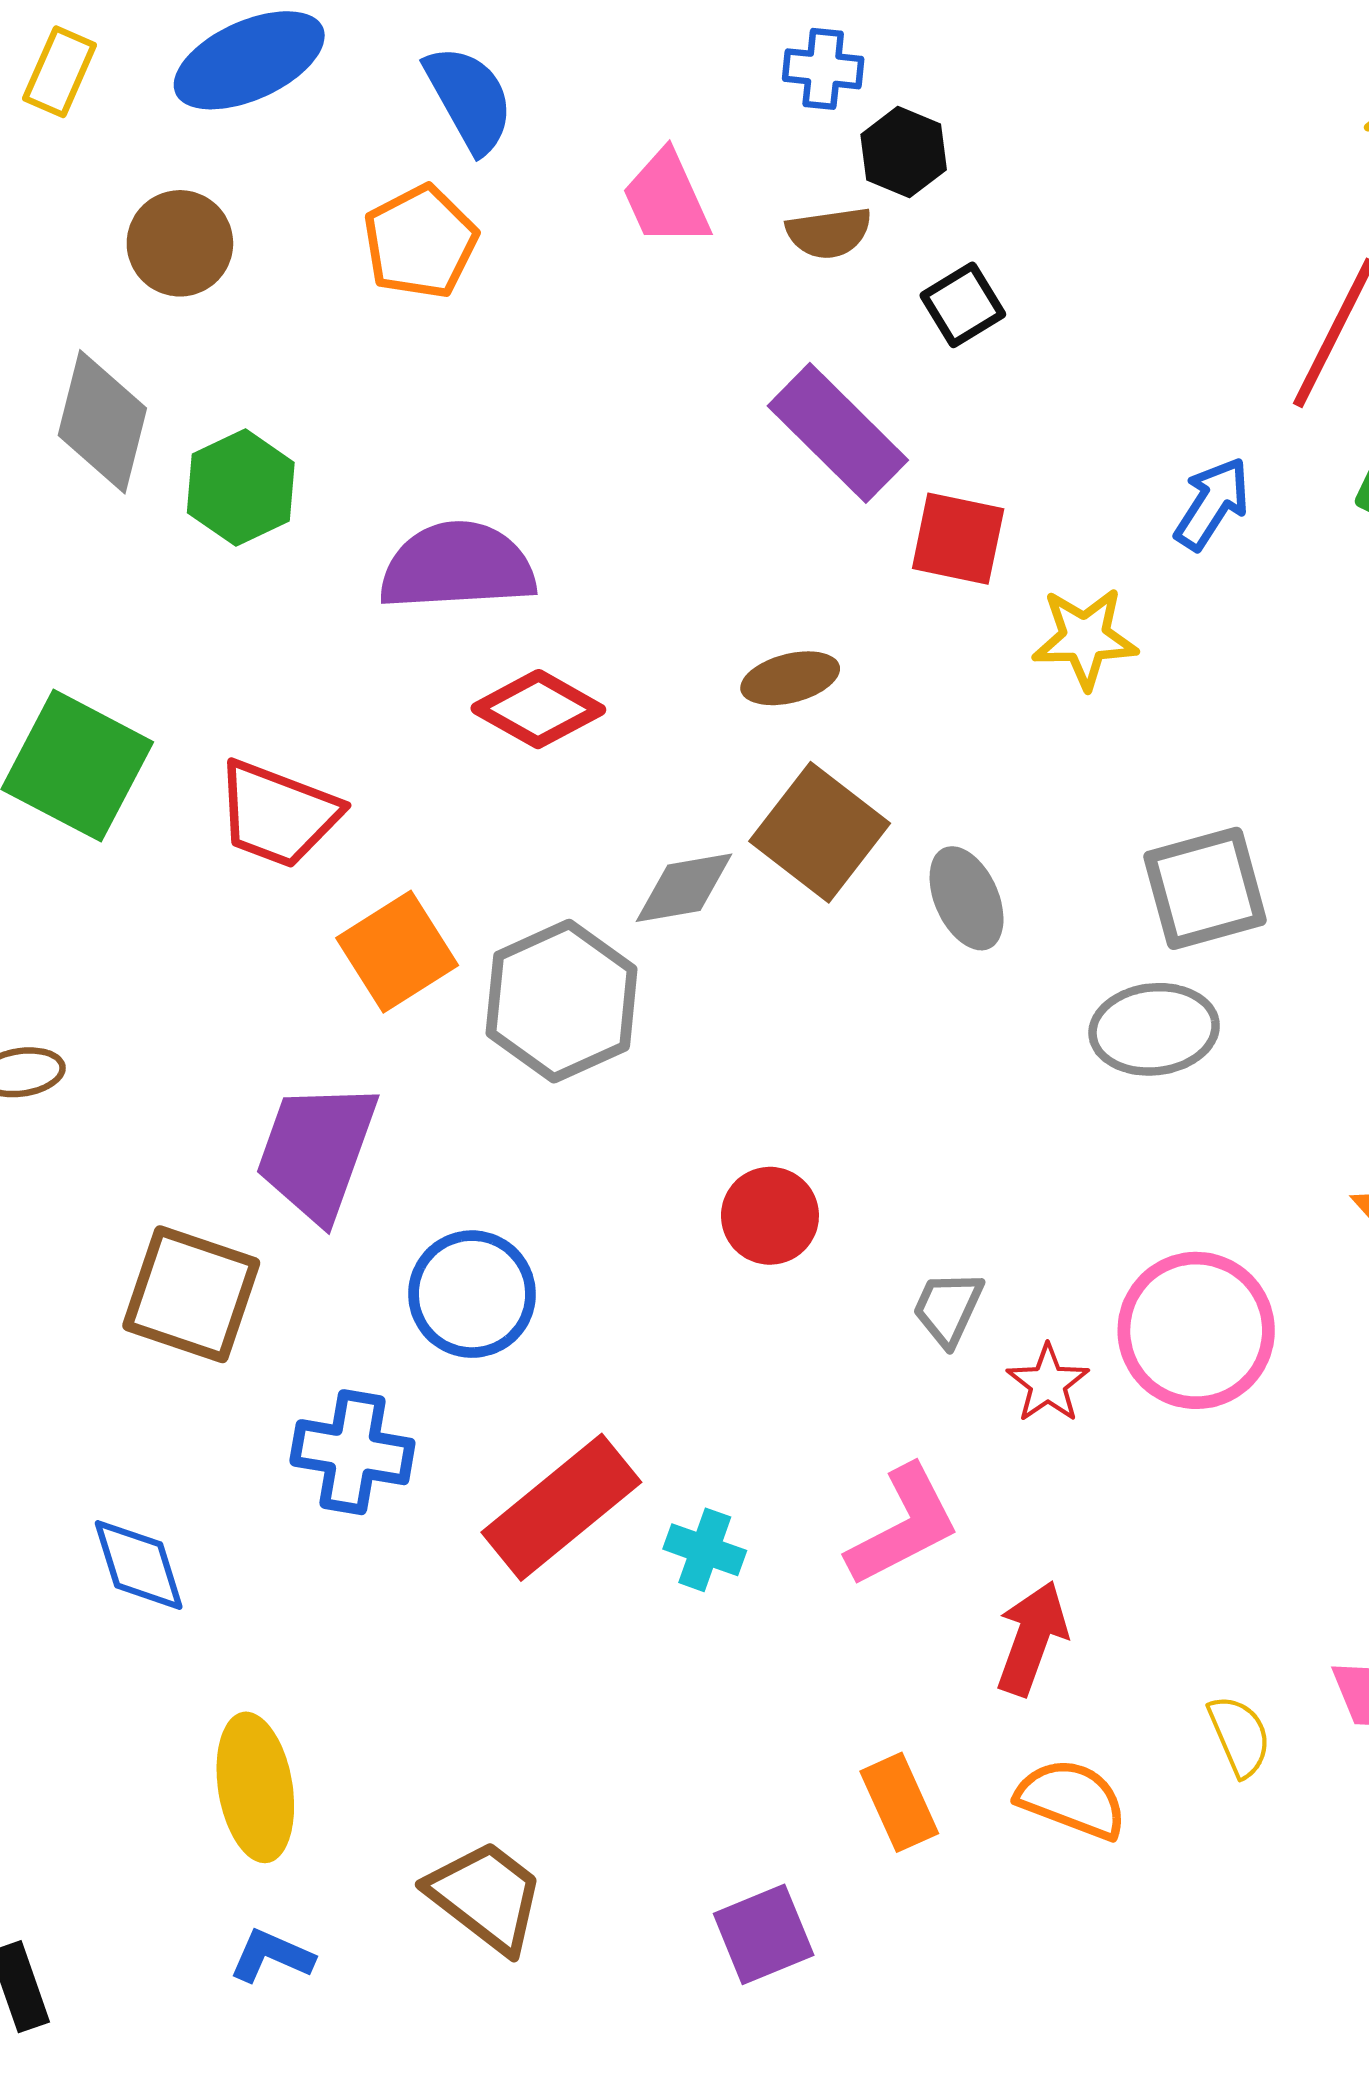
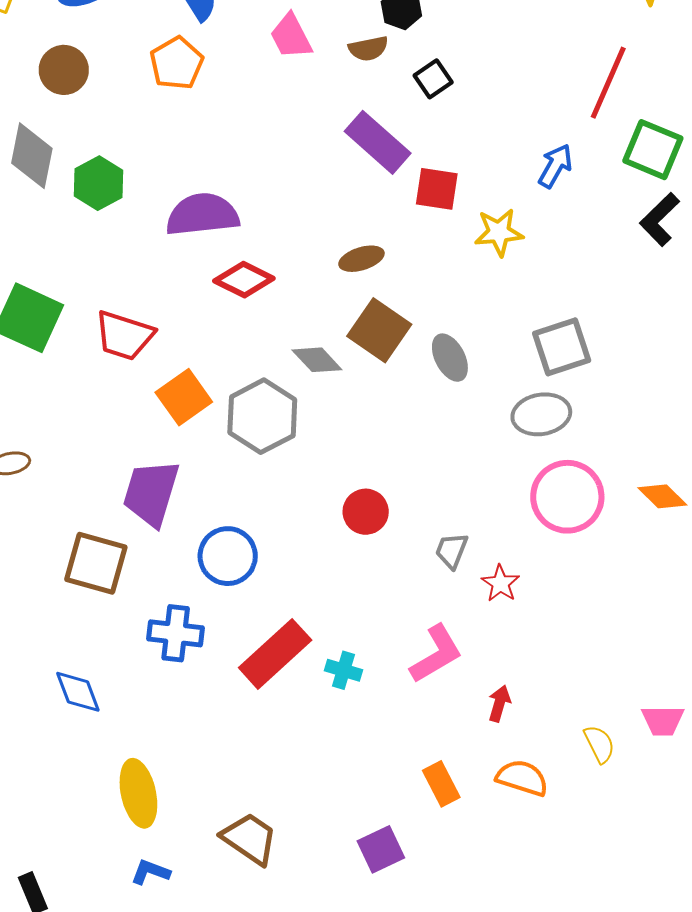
gray diamond: (684, 888) -> (317, 360), turned 60
pink circle: (1196, 1330) -> (567, 497), moved
red arrow: (1032, 1638) -> (499, 703), size x0.7

